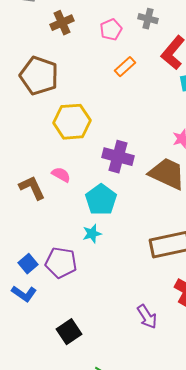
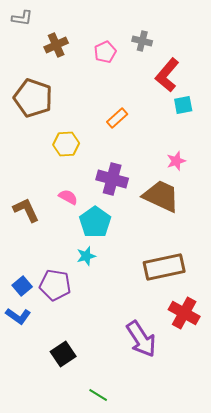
orange rectangle: (125, 67) -> (117, 118), moved
yellow hexagon: (72, 122) -> (66, 144), size x0.7
pink semicircle: (61, 175) -> (68, 197), moved
purple arrow: (147, 317) -> (141, 339), size x1.5

